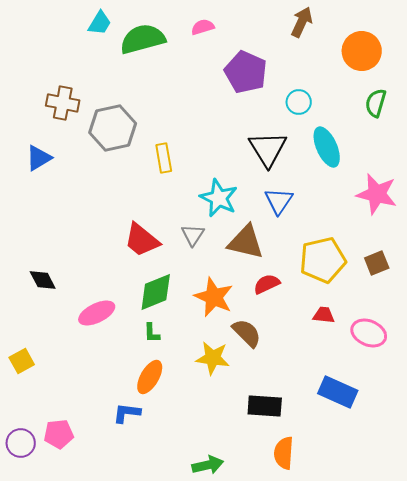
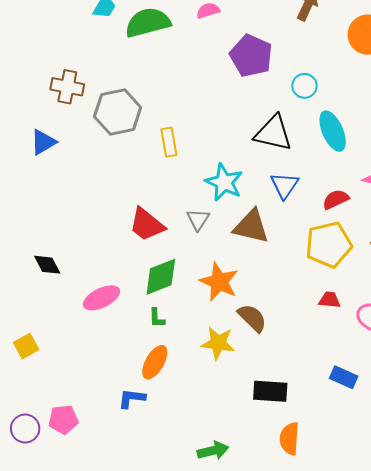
black triangle: (268, 149) -> (273, 133), turned -45
red semicircle: (267, 284) -> (336, 199), moved
blue rectangle: (338, 392) -> (344, 377), size x0.7

